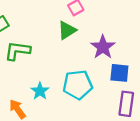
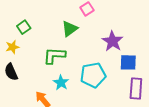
green triangle: (67, 30) -> (70, 29), moved
green L-shape: (17, 51) -> (54, 56), moved

